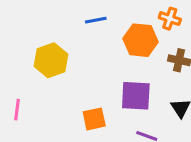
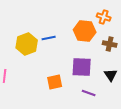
blue line: (96, 20) -> (49, 38), moved

